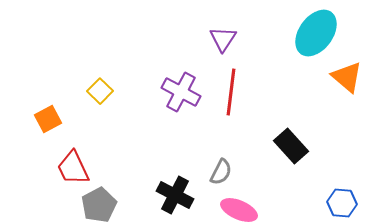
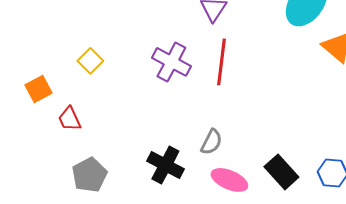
black rectangle: (291, 146) -> (281, 172), moved
red trapezoid: (73, 168) -> (69, 119), moved, size x0.7

